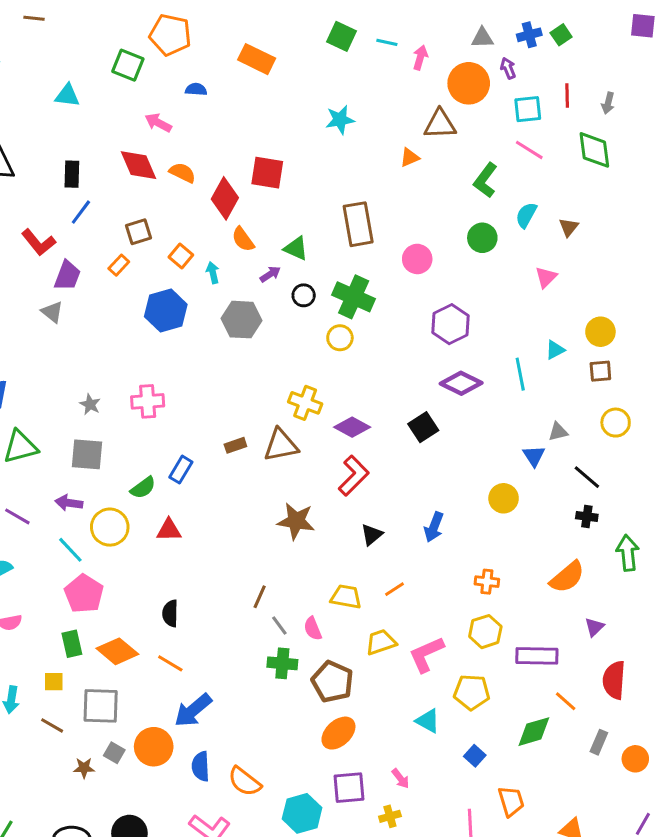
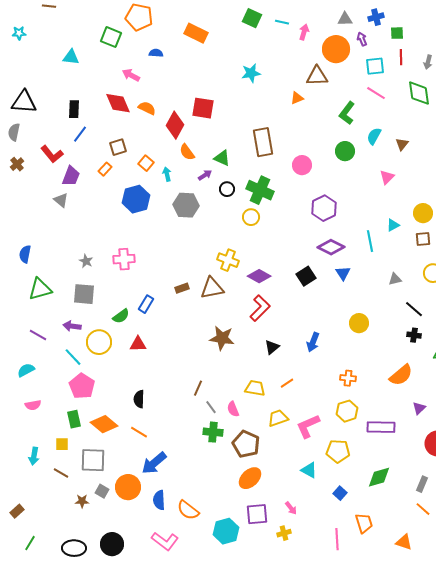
green square: (561, 35) -> (397, 33), moved, turned 32
blue triangle: (534, 456) -> (343, 273), moved
orange line: (566, 701) -> (423, 509), moved

